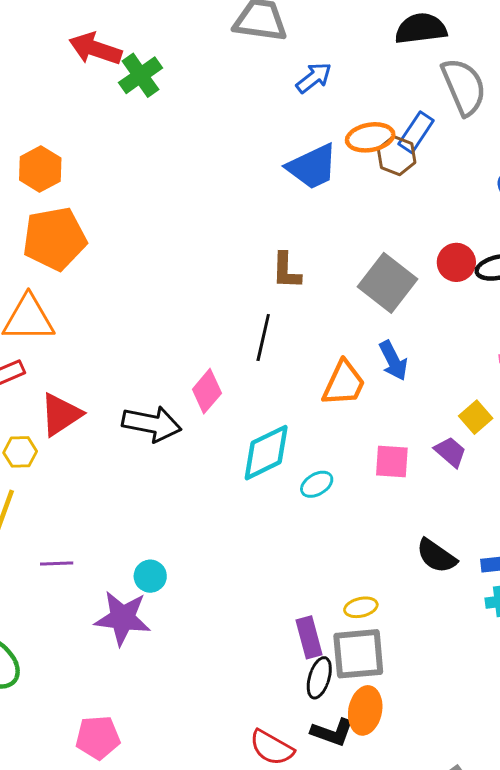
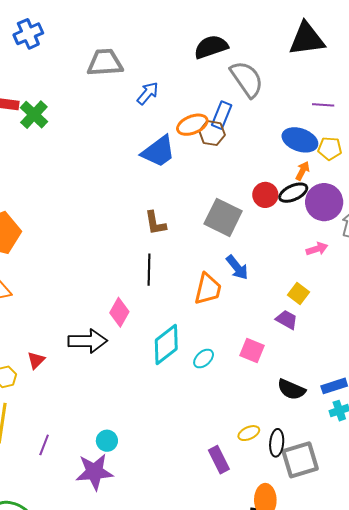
red triangle: (61, 414) -> (36, 360), moved, size x0.6
pink square: (392, 462) -> (252, 351), moved, turned 30
purple line: (57, 563) -> (44, 445), turned -55
gray square: (358, 654) -> (300, 460), moved
black ellipse: (319, 678) -> (277, 443), moved

